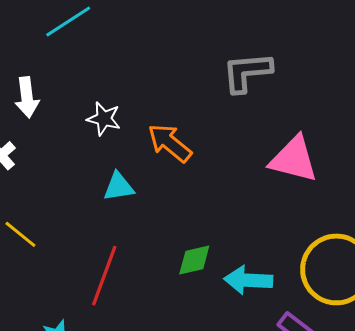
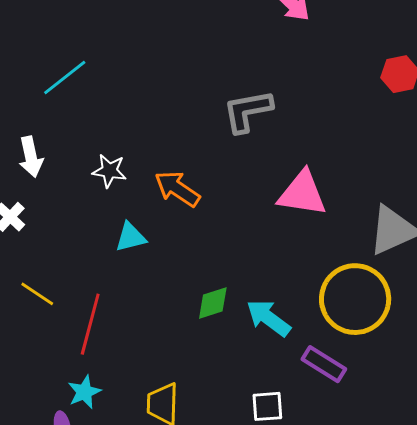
red line: (104, 276) -> (90, 324), moved
cyan arrow: (248, 280) -> (268, 318), turned 39

